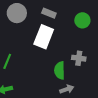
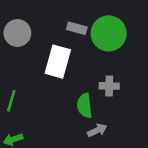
gray rectangle: (49, 13) -> (77, 28), moved
green circle: (82, 20) -> (109, 33), size x1.6

